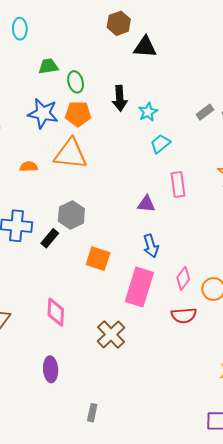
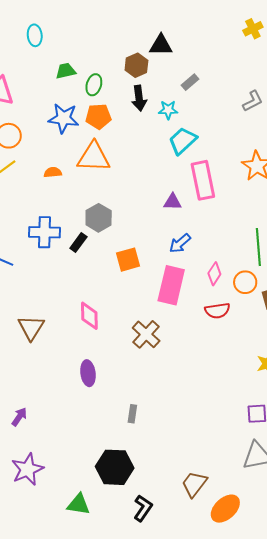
brown hexagon: (119, 23) -> (136, 65), moved
green ellipse: (76, 82) -> (94, 85), turned 35
cyan star: (148, 112) -> (168, 110), turned 30
gray rectangle: (205, 112) -> (190, 82), moved
cyan trapezoid: (160, 144) -> (183, 141), size x1.4
pink rectangle: (178, 184) -> (203, 180), size x1.5
blue arrow: (151, 246) -> (180, 243), turned 70
orange square: (98, 259) -> (128, 260), turned -30

